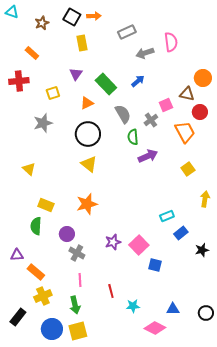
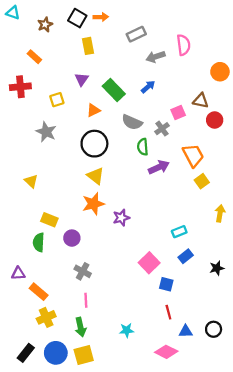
orange circle: (203, 78) -> (220, 72), moved
gray semicircle: (123, 114) -> (132, 122), turned 144
gray star: (43, 123) -> (46, 132), turned -30
orange trapezoid: (185, 132) -> (193, 155), moved
orange star: (87, 204) -> (93, 204), moved
blue rectangle: (181, 233) -> (186, 256), moved
purple circle: (67, 234) -> (72, 238), moved
purple star: (113, 242) -> (121, 218), moved
red line: (111, 291) -> (168, 312), moved
cyan star: (133, 306) -> (127, 330), moved
black circle: (206, 313) -> (214, 329), moved
black rectangle: (18, 317) -> (26, 353), moved

